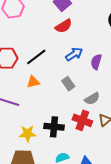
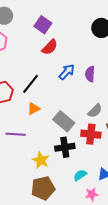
gray rectangle: (68, 84) -> (64, 121), moved, size x1.5
yellow star: (28, 134) -> (41, 160), turned -30

